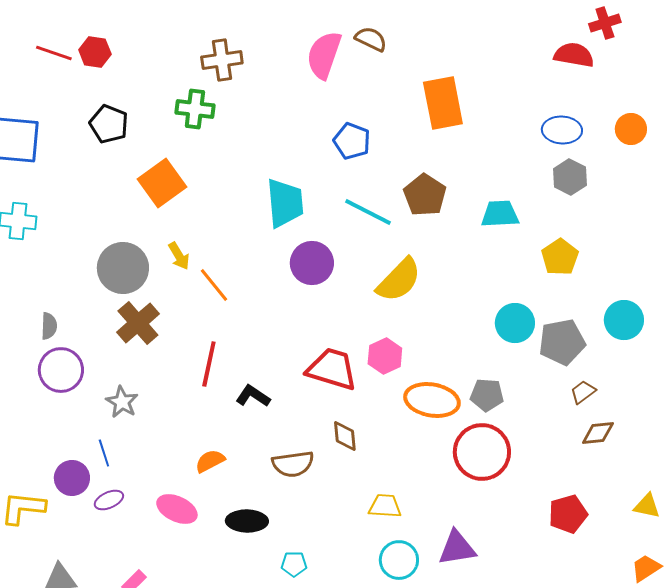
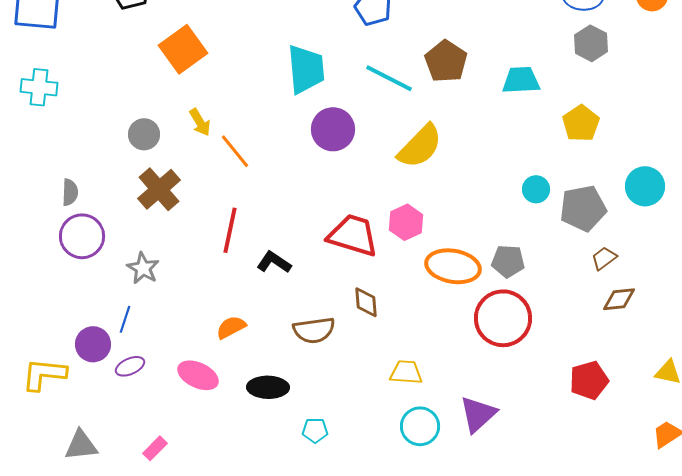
gray circle: (123, 268) -> (144, 134), size x0.6
cyan circle: (515, 323) -> (536, 189), size x0.7
blue line: (104, 453) -> (125, 319), turned 36
purple triangle: (457, 548) -> (478, 414), turned -33

